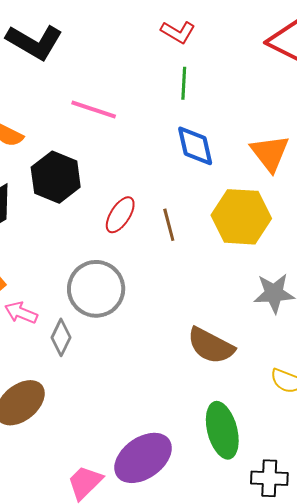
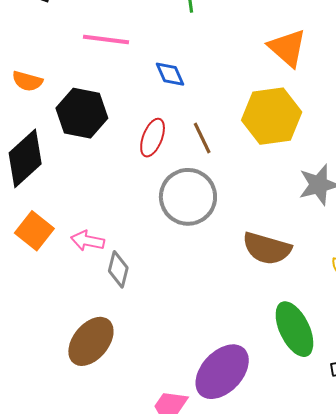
blue diamond: (195, 146) -> (170, 74), moved, size x0.7
gray circle: (96, 289) -> (188, 197), moved
pink arrow: (21, 313) -> (88, 241), moved

